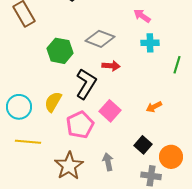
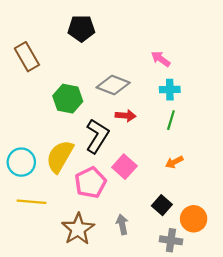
green line: (177, 65) -> (171, 120), moved
yellow semicircle: (53, 102) -> (60, 156), size x1.4

